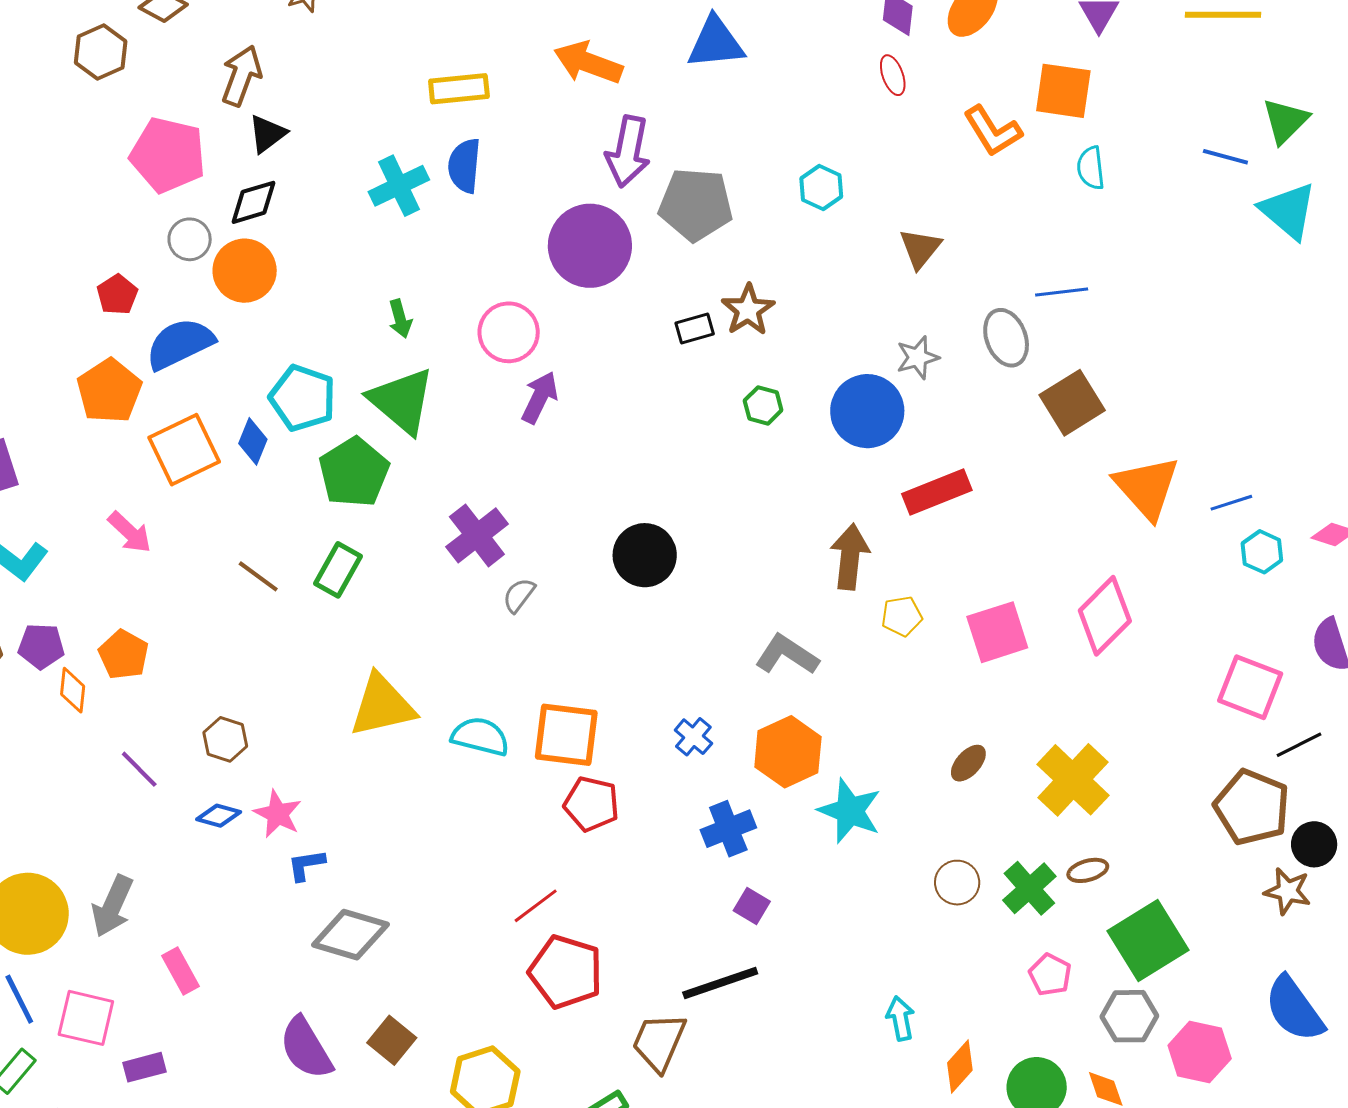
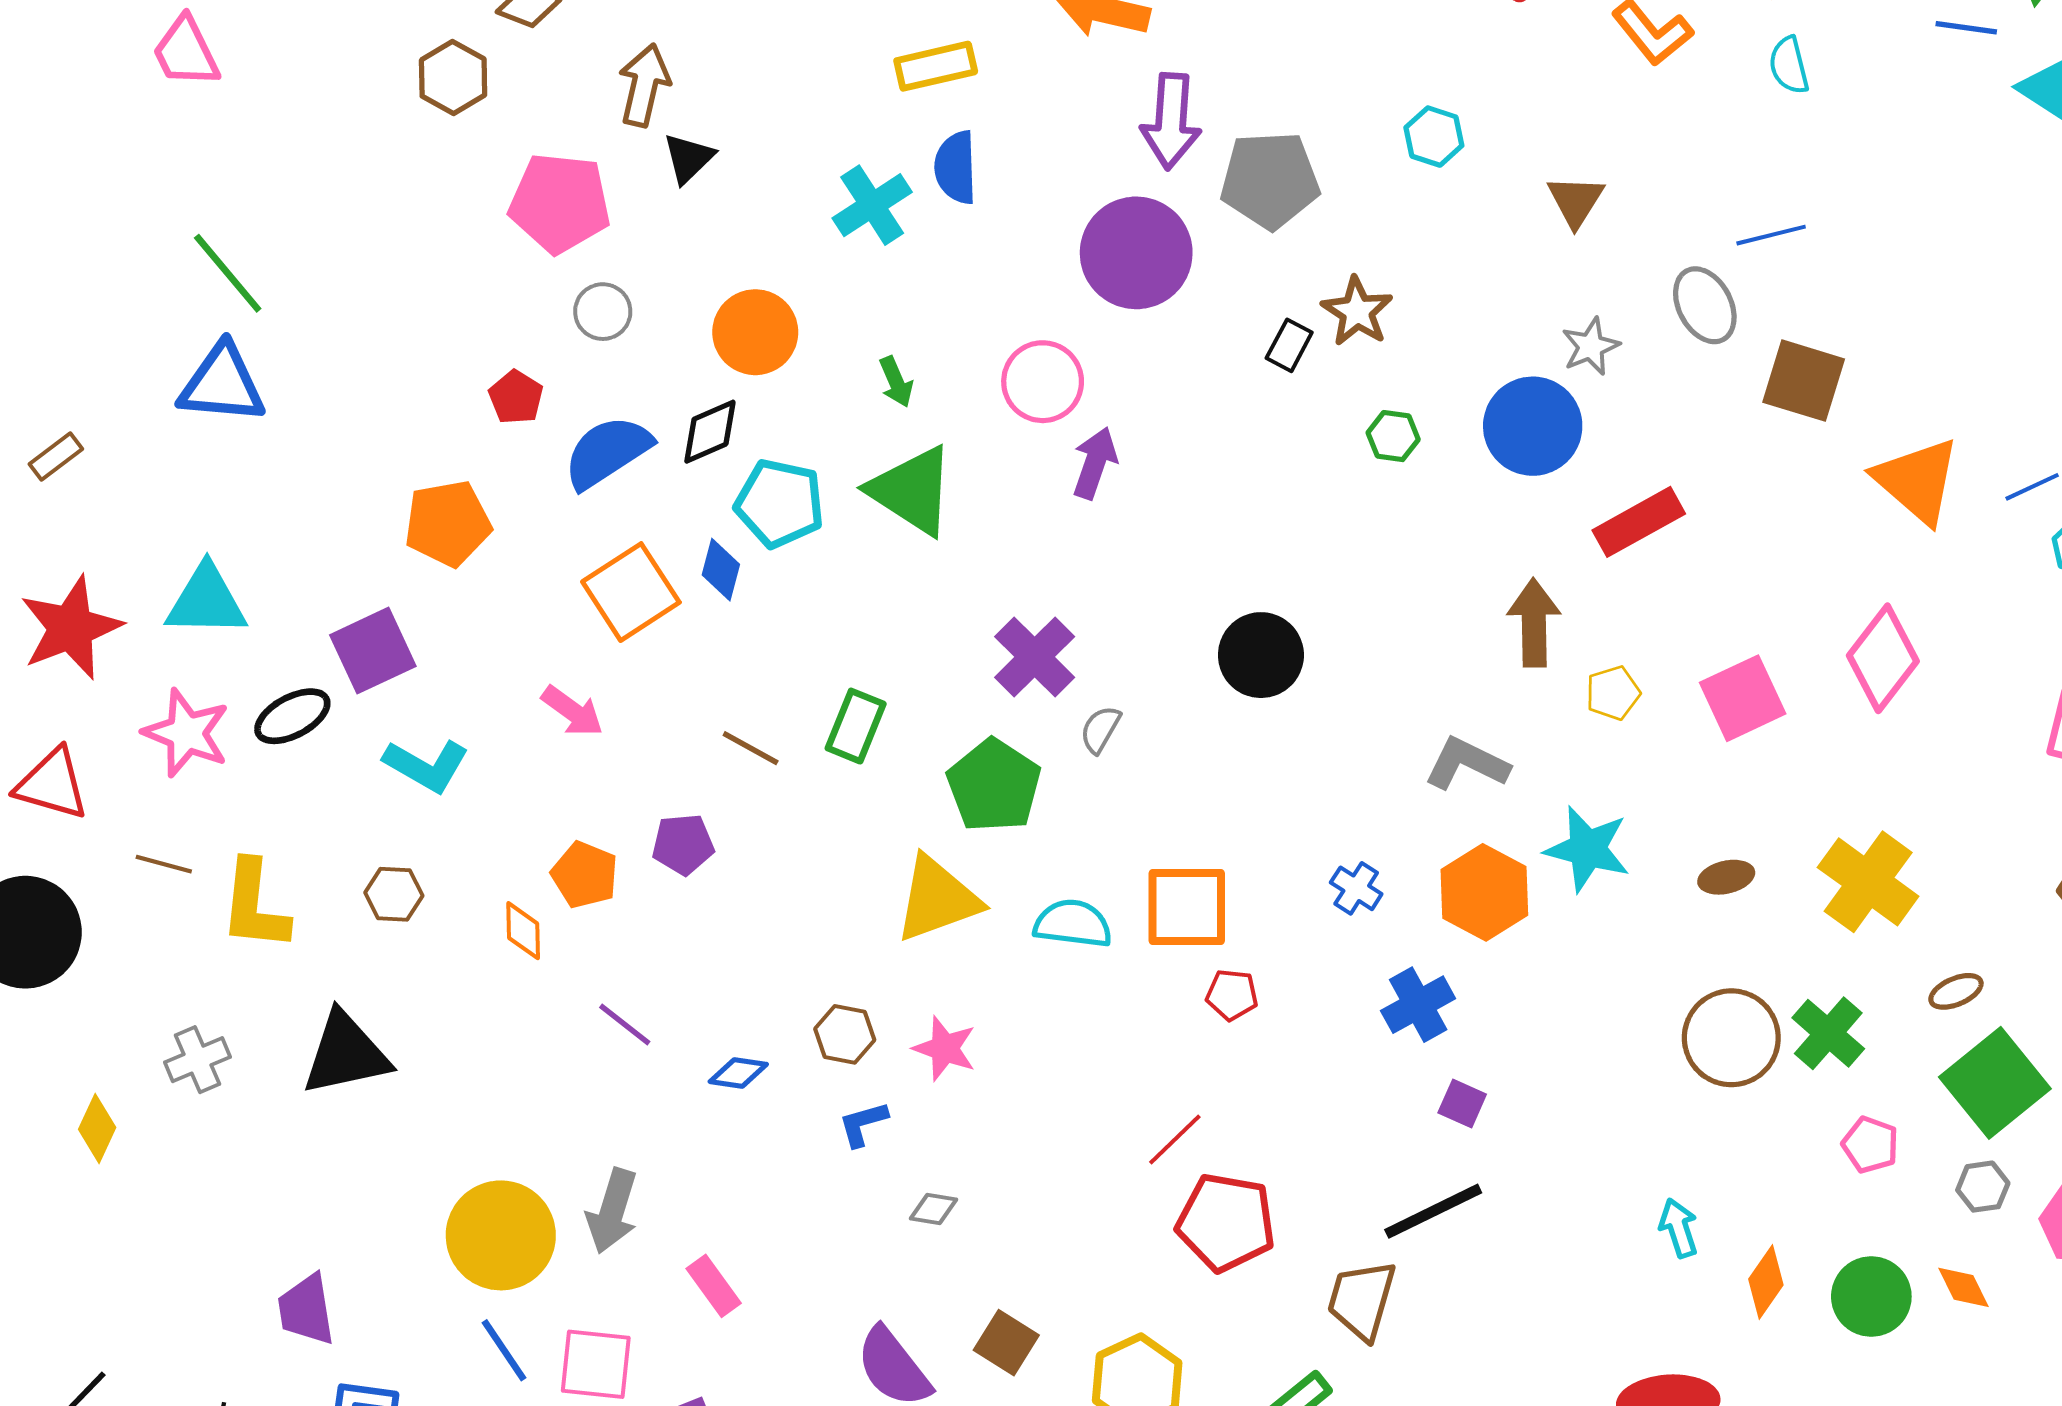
black diamond: (253, 202) -> (710, 432), moved
orange circle: (245, 271) -> (755, 332), moved
black rectangle: (695, 329) -> (1289, 345), turned -39
orange pentagon: (109, 391) -> (448, 523), moved, turned 30
brown square: (1072, 403) -> (1804, 381), turned -34
green pentagon: (354, 472) -> (994, 786), moved
purple pentagon: (41, 646) -> (683, 844), moved
brown hexagon: (225, 739) -> (845, 1034), moved
brown ellipse: (968, 763) -> (1726, 877), turned 42
red pentagon: (591, 804) -> (1232, 995), size x0.7
cyan star: (850, 811) -> (1587, 849), moved
pink star: (278, 814) -> (945, 1048), moved
brown ellipse: (1088, 870) -> (1956, 991), moved
brown circle: (957, 883) -> (1731, 1038), size x1.6
gray diamond: (350, 935) -> (933, 1209), size x0.5
gray hexagon: (1129, 1016) -> (1983, 1187), size x0.7

